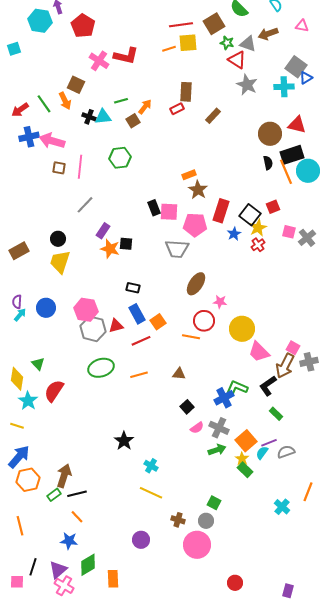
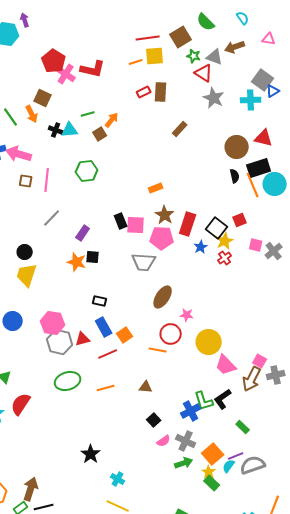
red pentagon: (83, 26) -> (54, 61), moved
brown rectangle: (186, 92) -> (161, 92), moved
red rectangle: (177, 109) -> (144, 92), moved
brown star: (198, 190) -> (165, 215), moved
purple rectangle: (103, 231) -> (83, 233), moved
black L-shape: (268, 386) -> (223, 399), moved
green L-shape: (237, 388) -> (204, 401), turned -130
gray semicircle: (286, 452) -> (253, 465), size x1.4

